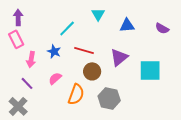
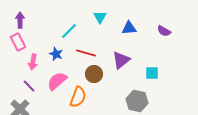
cyan square: (150, 70) -> (152, 73), size x0.6
pink semicircle: (55, 78) -> (57, 81), size x1.5
gray hexagon: (109, 98) -> (137, 101), moved

